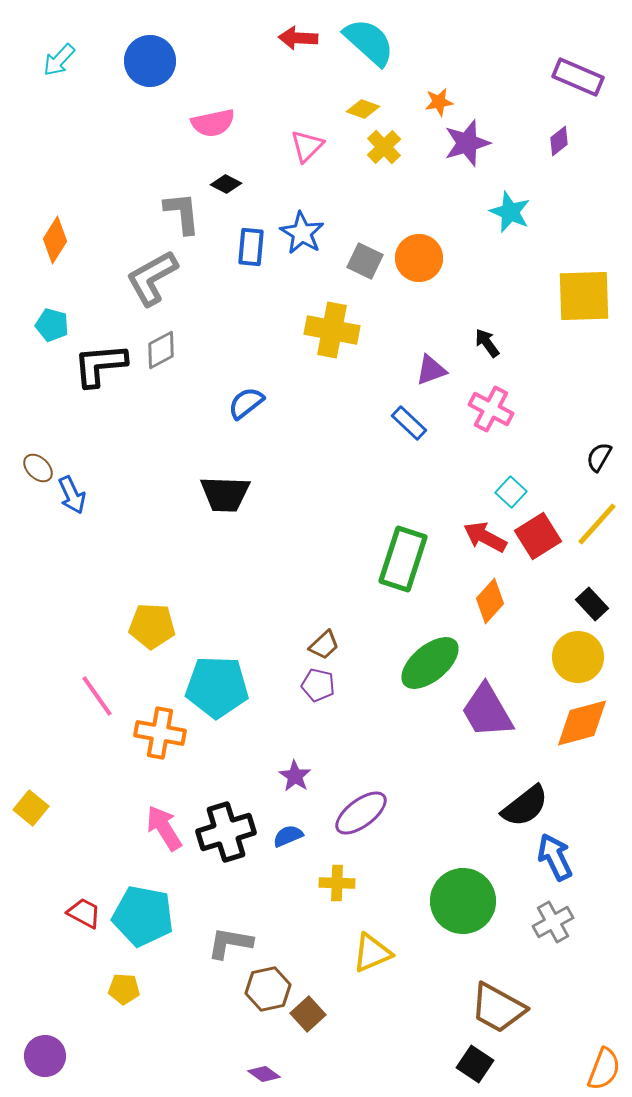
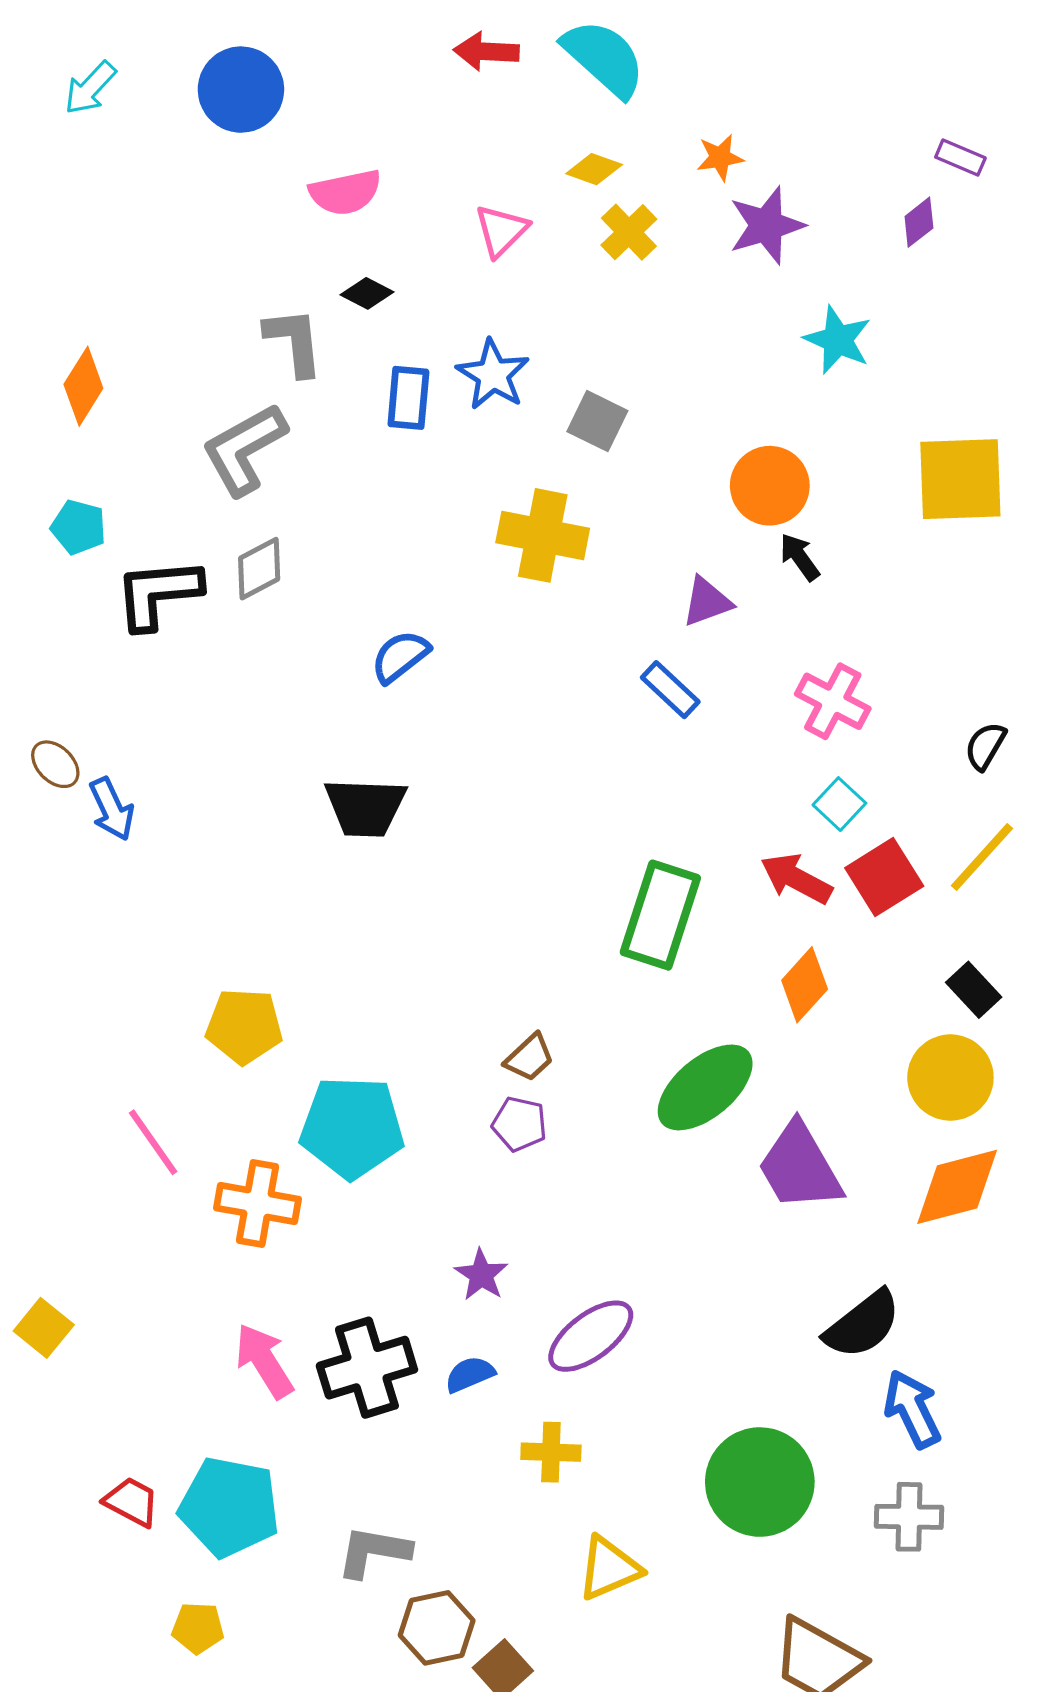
purple rectangle: (578, 77) -> (960, 158), moved, size x0.6
orange circle: (419, 258) -> (770, 486), moved
pink cross: (491, 409) -> (833, 701), moved
gray cross: (553, 922) -> (909, 1517), turned 30

